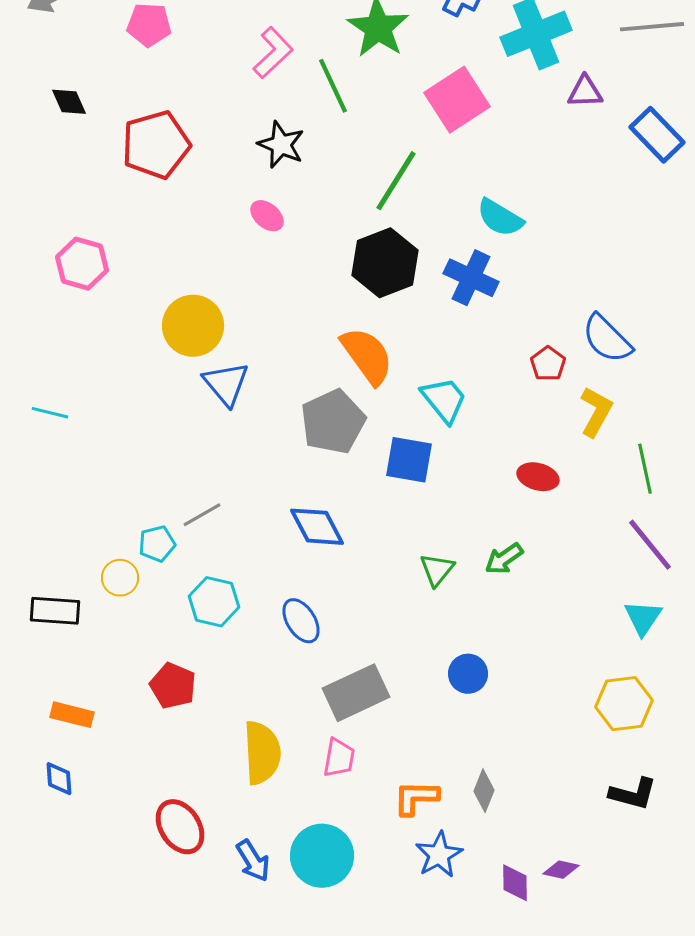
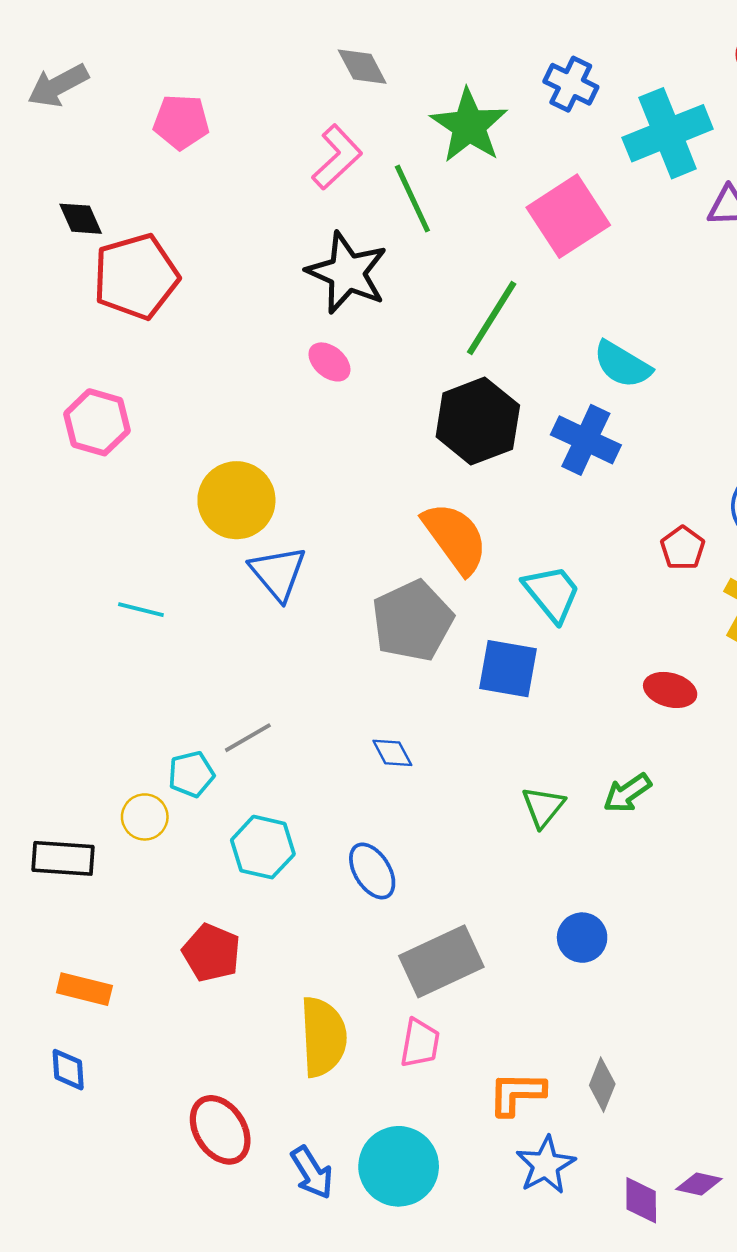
red pentagon: (156, 145) -> (136, 276), moved
black star: (281, 145) -> (347, 273), size x1.4
cyan line: (50, 413) -> (141, 610), moved
blue diamond: (317, 527) -> (392, 753), size x0.6

